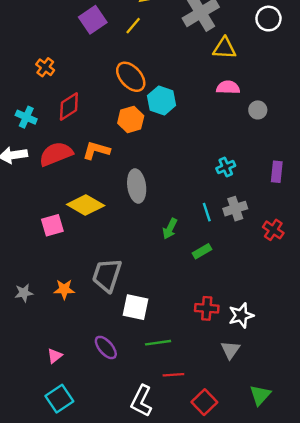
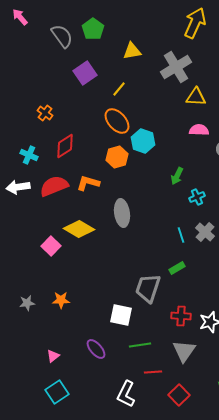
yellow line: (133, 26) -> (119, 89), moved
gray cross: (235, 209) -> (205, 232), turned -30
pink square: (52, 225) -> (51, 246), turned -30
green arrow: (170, 229) -> (177, 176), moved
gray trapezoid: (107, 275) -> (148, 288), moved
gray triangle: (230, 350) -> (184, 351), moved, size x1.4

